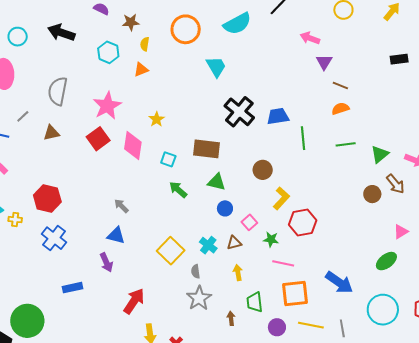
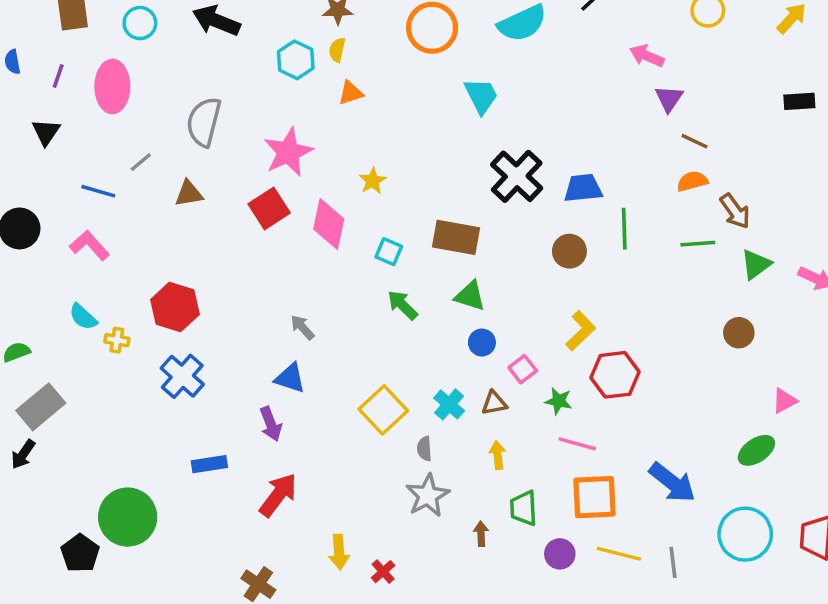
yellow semicircle: (145, 44) -> (337, 50), moved
brown circle: (263, 170) -> (569, 251), moved
brown arrow: (395, 184) -> (735, 211), moved
red arrow: (134, 301) -> (278, 495), moved

